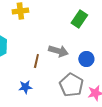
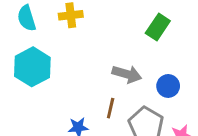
brown line: (36, 61) -> (111, 108), moved

